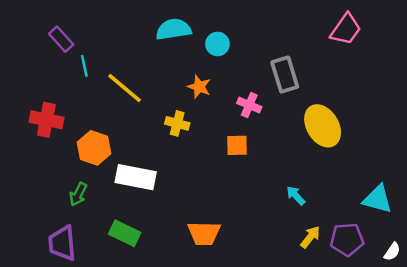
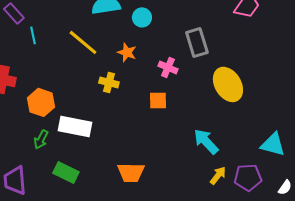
yellow line: (125, 88) -> (83, 42), moved
green arrow: (78, 194) -> (41, 139), moved
cyan arrow: (296, 195) -> (206, 141), size x1.6

